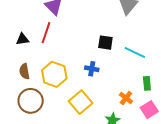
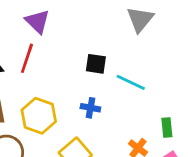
black square: (105, 43) -> (96, 64), moved
cyan line: (135, 52) -> (131, 82), moved

